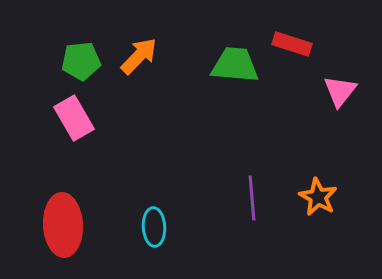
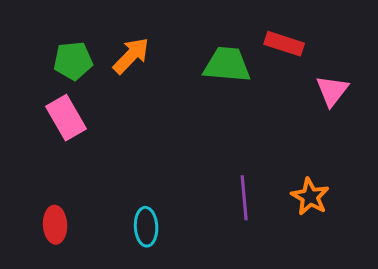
red ellipse: (63, 225) -> (55, 225), size x0.6

